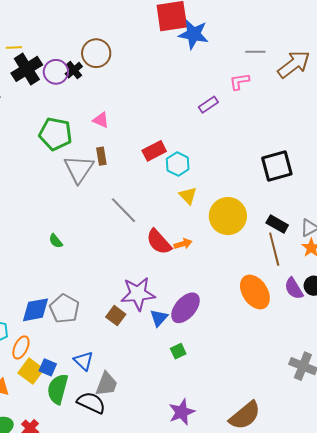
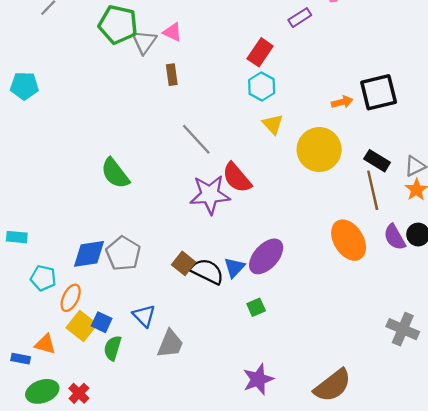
green pentagon: (55, 134) -> (118, 24), moved
red rectangle: (154, 151) -> (260, 52), moved, turned -30
gray triangle: (79, 169) -> (144, 42), moved, size x0.7
green semicircle: (56, 241) -> (115, 173), size x1.8
orange arrow: (183, 244) -> (342, 102), moved
purple star: (138, 294) -> (210, 195), moved
green semicircle: (58, 389) -> (113, 348), size x0.7
black semicircle: (91, 403) -> (207, 271), moved

